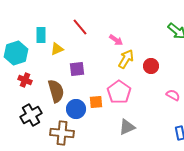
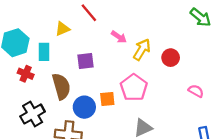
cyan rectangle: (41, 35) -> (44, 52), moved
pink arrow: (116, 40) -> (119, 37), moved
yellow triangle: (57, 49) -> (62, 29), moved

